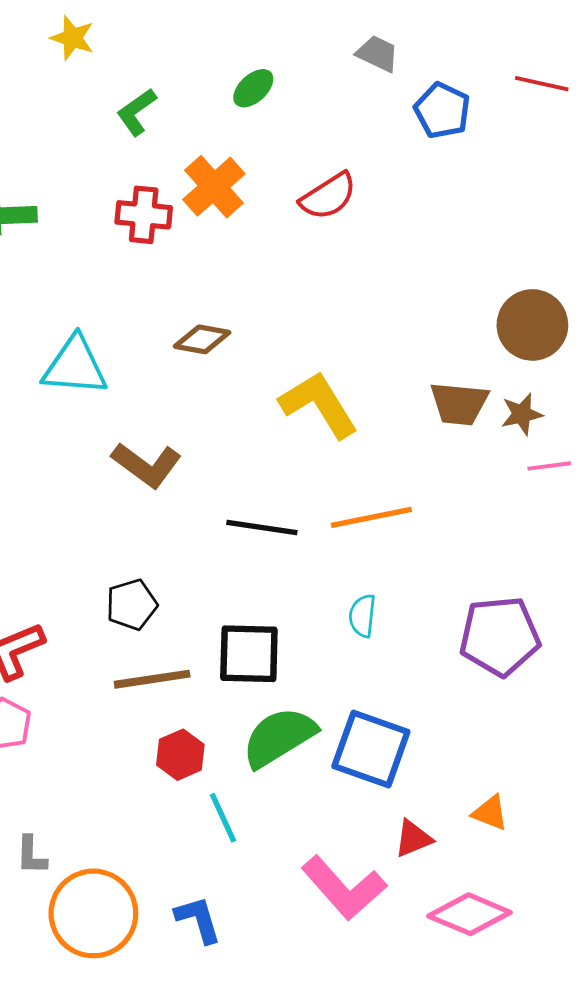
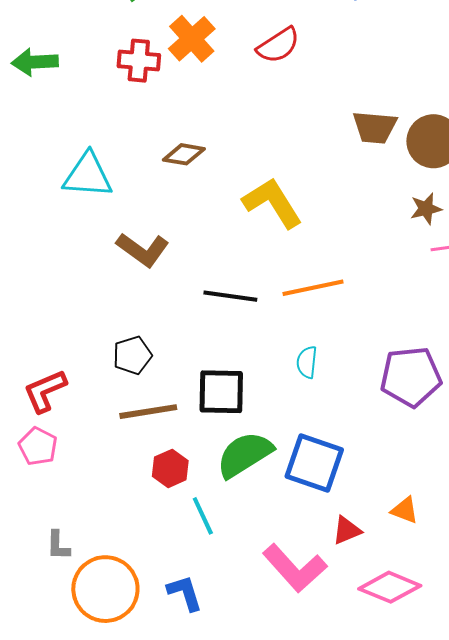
brown trapezoid: (459, 404) -> (375, 127), moved

